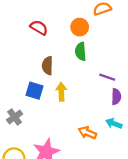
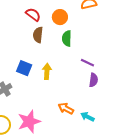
orange circle: (80, 27) -> (60, 17), moved
brown semicircle: (47, 66) -> (38, 35), moved
cyan arrow: (114, 123) -> (87, 117), moved

